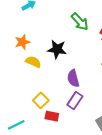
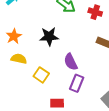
yellow semicircle: (33, 62) -> (19, 59), moved
yellow square: (41, 100) -> (41, 75), moved

